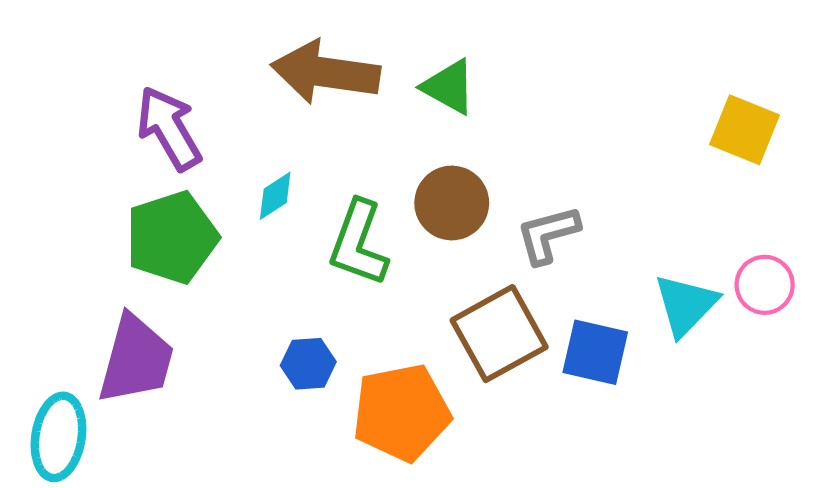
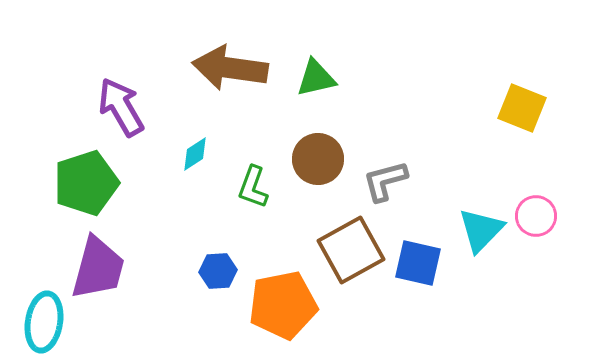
green triangle: (449, 87) -> (316, 78), turned -42
green pentagon: (172, 237) -> (86, 183), moved
green L-shape: (358, 243) -> (253, 187), size x0.7

